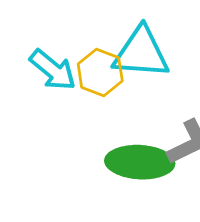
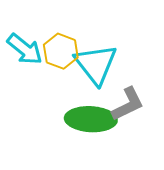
cyan triangle: (141, 53) -> (96, 64), moved, turned 48

